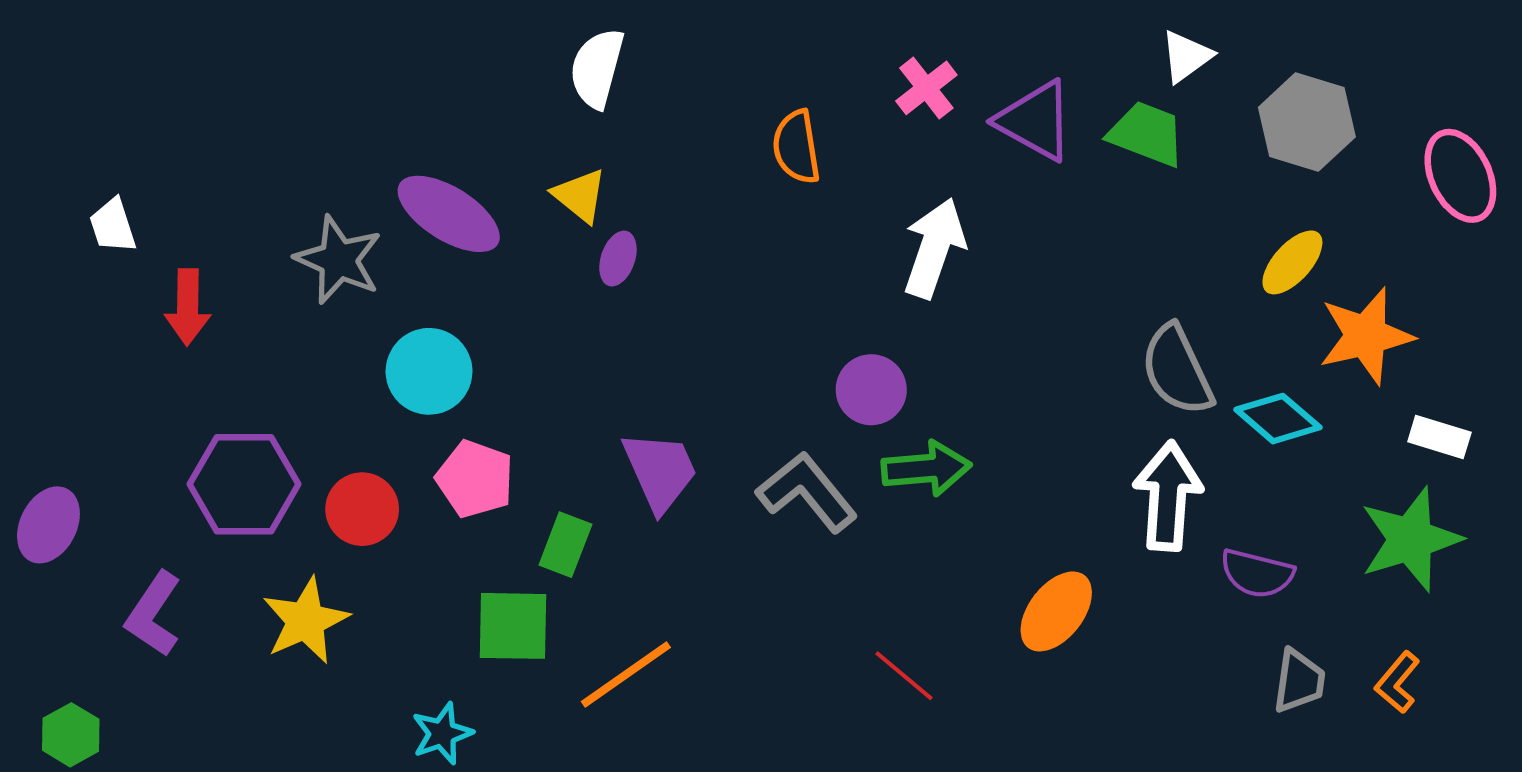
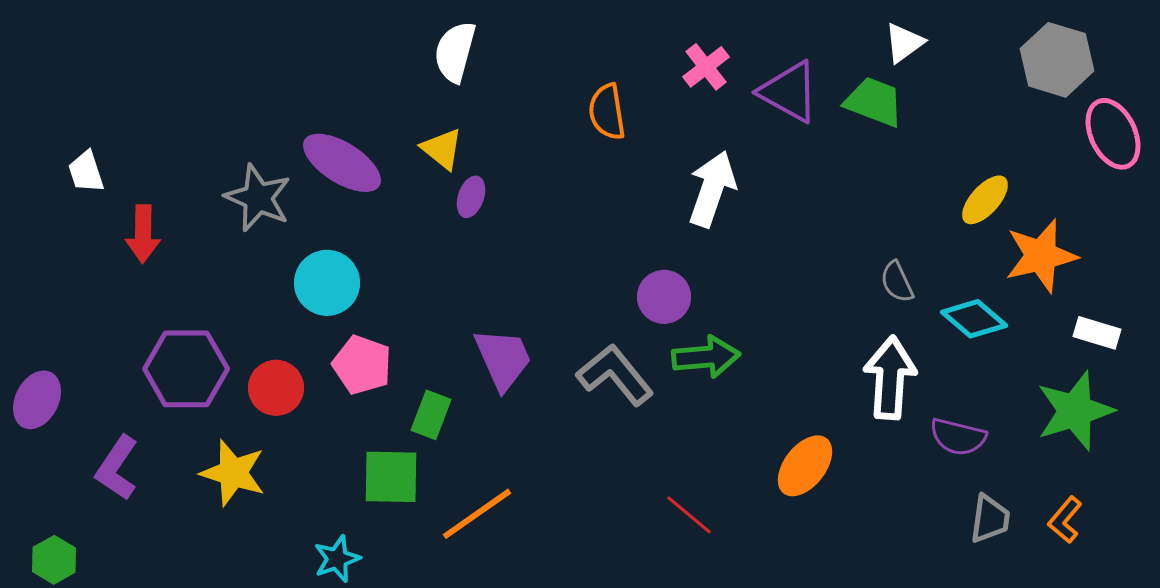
gray hexagon: (1307, 122) -> (1057, 60), moved
gray semicircle: (1177, 370) -> (897, 282), size x0.6
yellow star: (306, 621) -> (233, 473), turned -30

